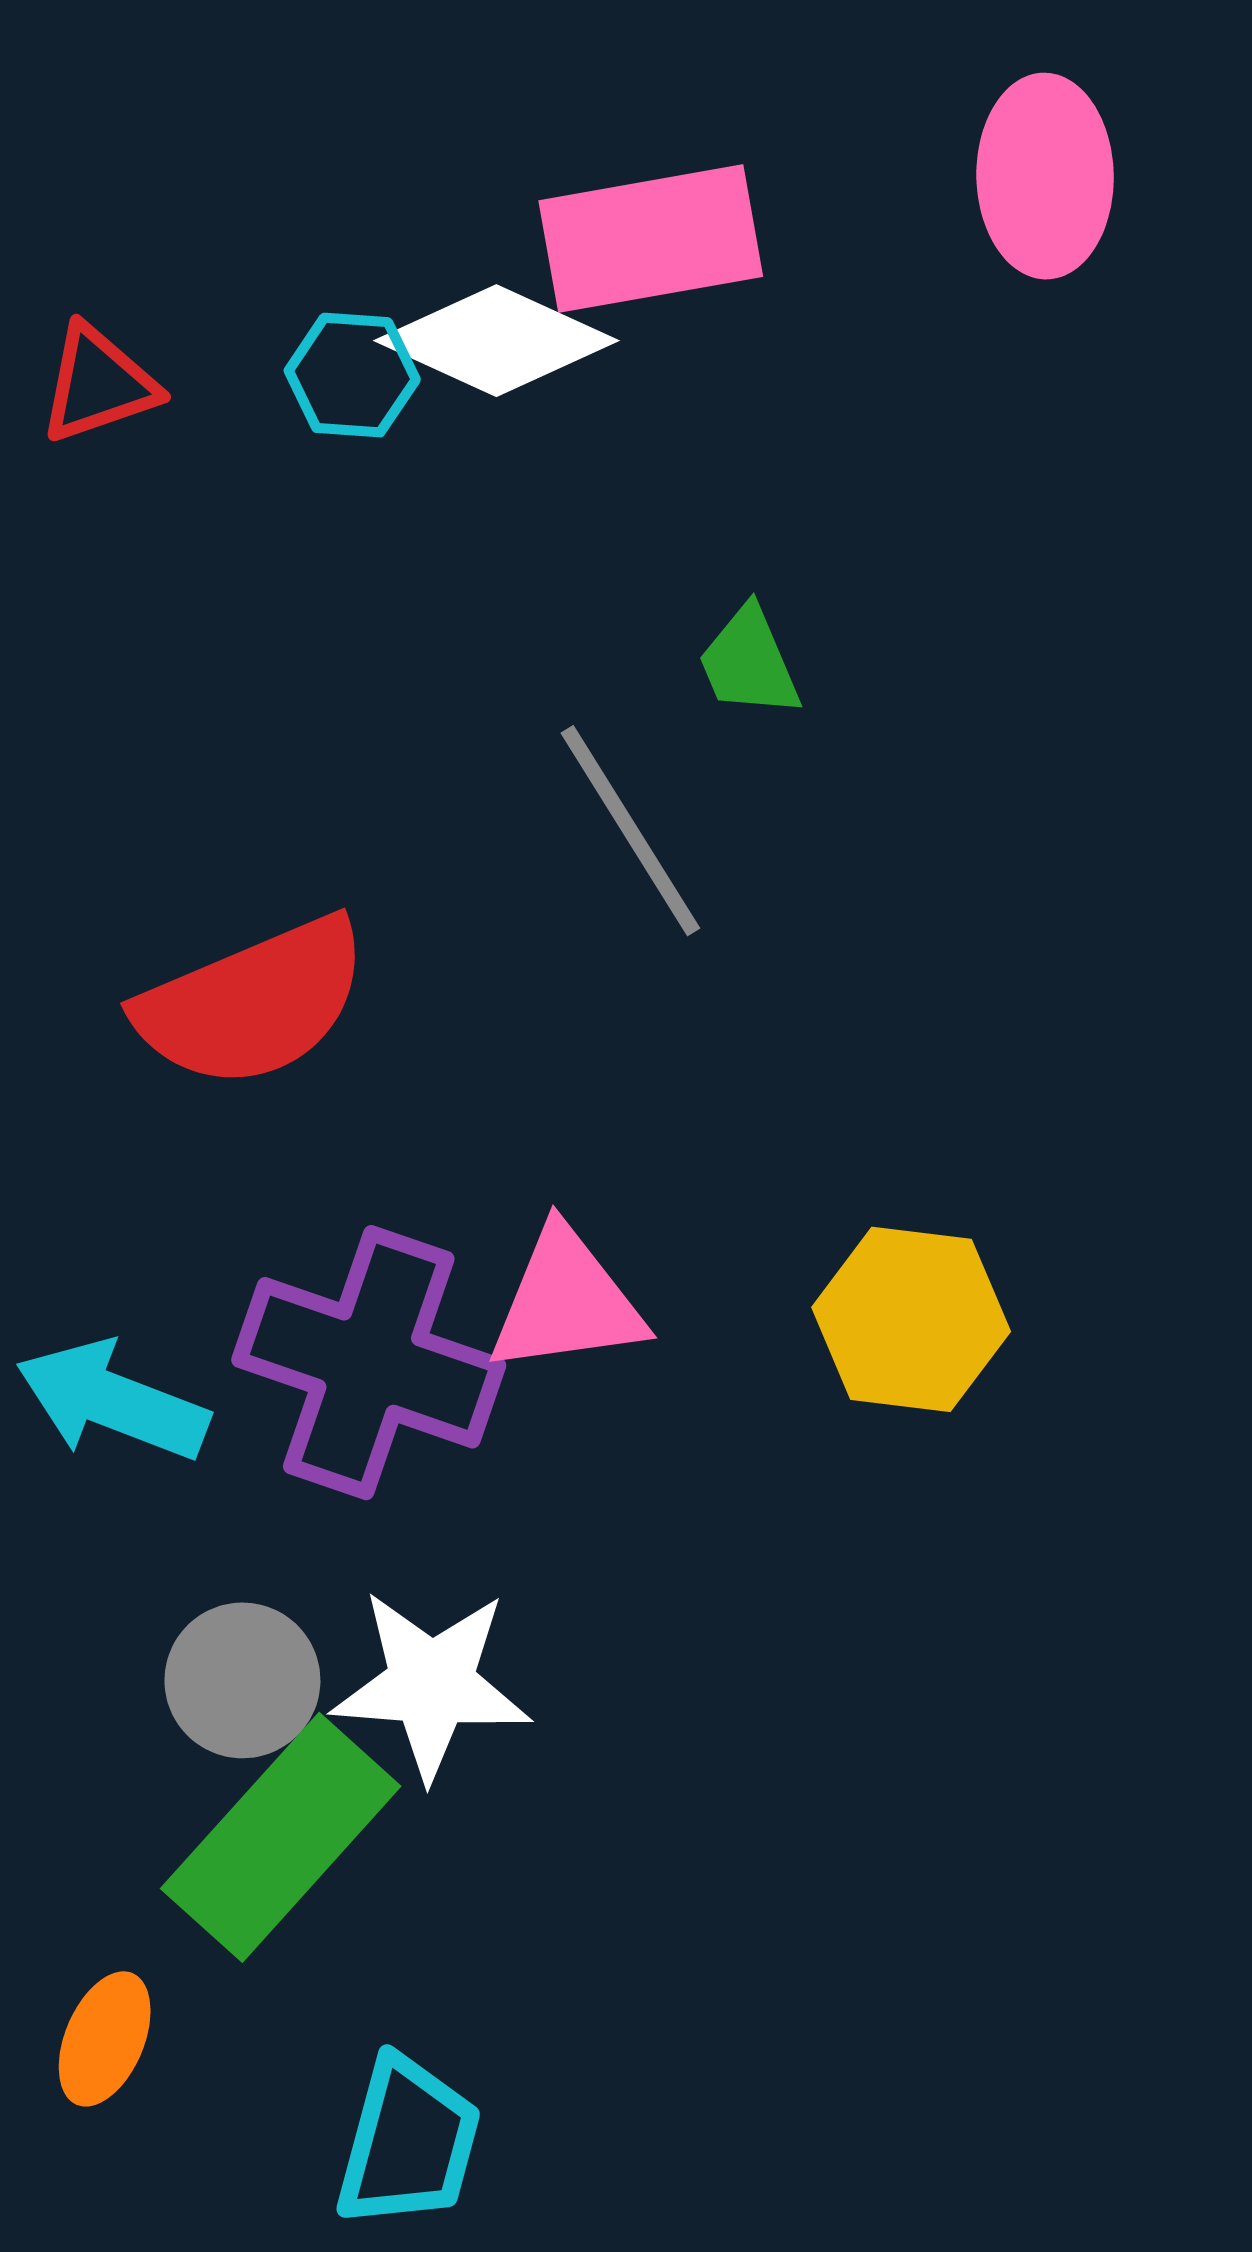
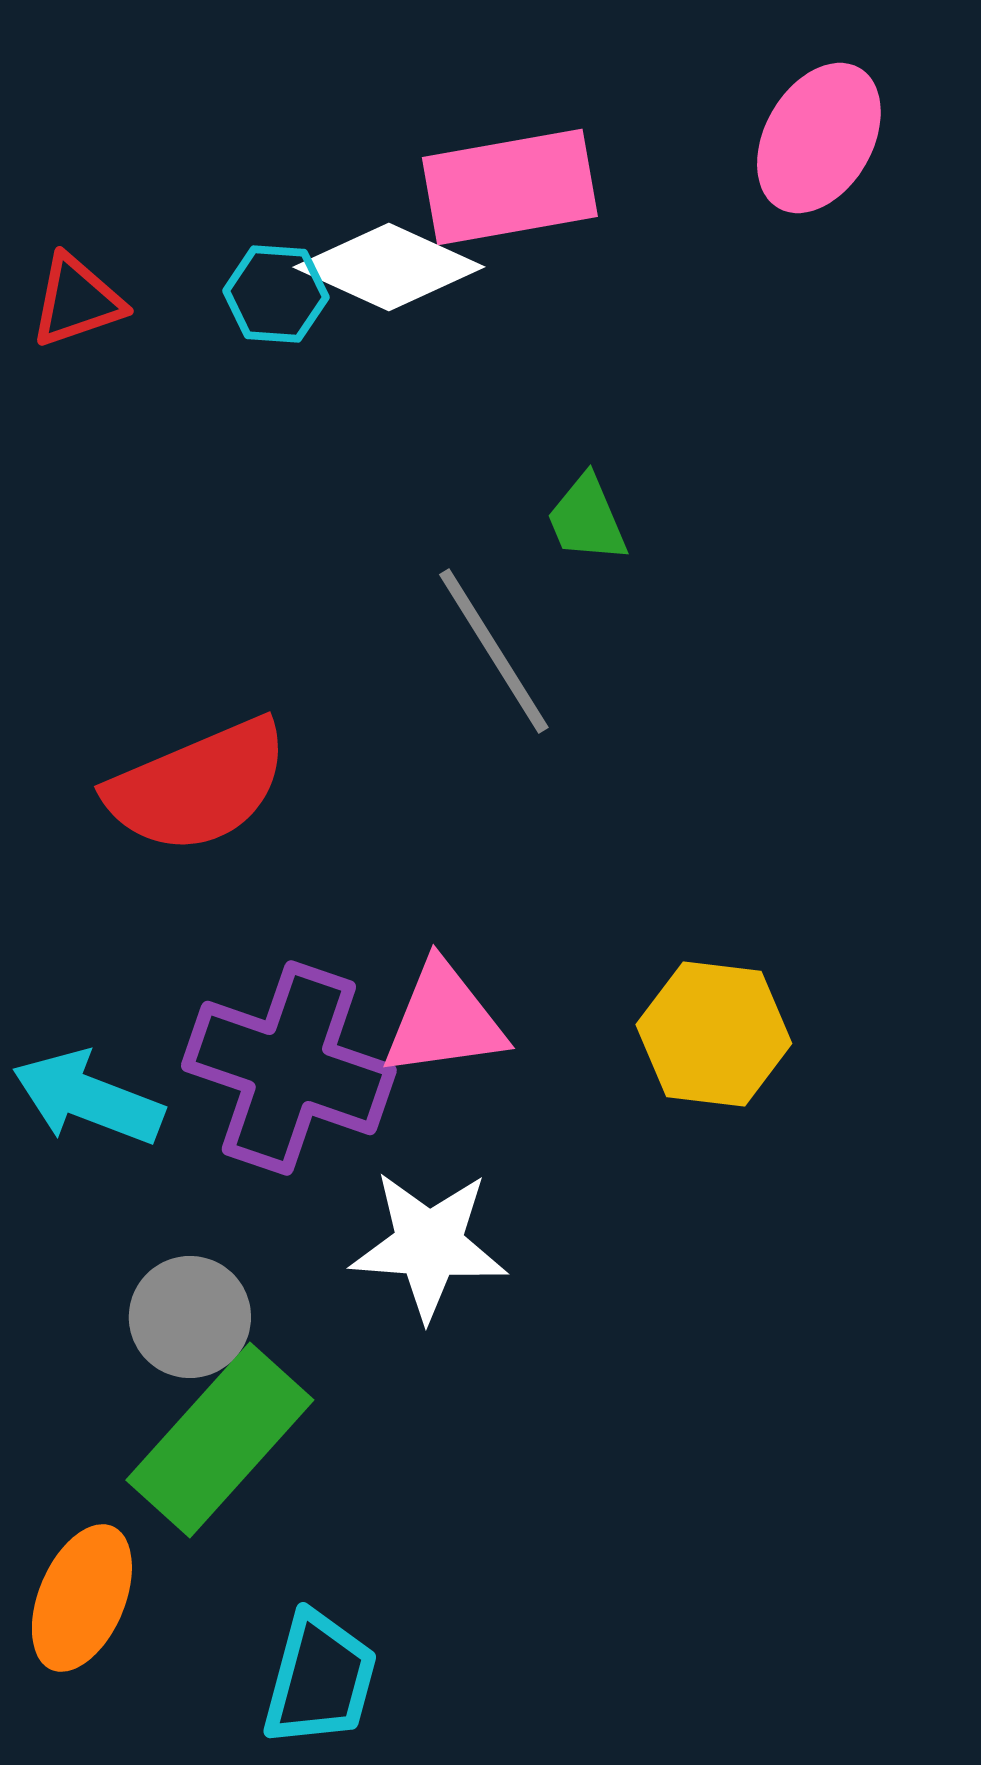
pink ellipse: (1045, 176) -> (819, 138), turned 31
white star: (431, 1684) -> (429, 1245), moved
orange ellipse: (105, 2039) -> (82, 1598), size x1.4

